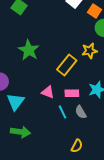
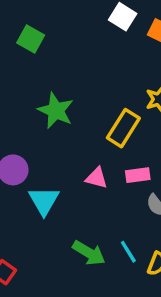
cyan line: (63, 112) -> (128, 252), moved
green arrow: (20, 132) -> (89, 253), moved, turned 30

